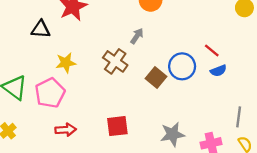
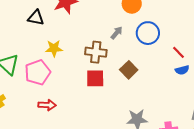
brown cross: (115, 61) -> (96, 52), turned -35
blue circle: (182, 66) -> (148, 33), moved
red square: (117, 126) -> (95, 78), moved

